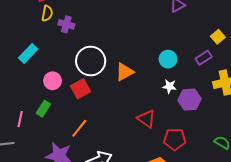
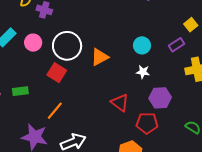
pink circle: (52, 81) -> (33, 43), moved
red square: (81, 89) -> (57, 73), turned -30
purple hexagon: (190, 100) -> (160, 98), moved
green rectangle: (43, 109) -> (20, 91), turned 49

